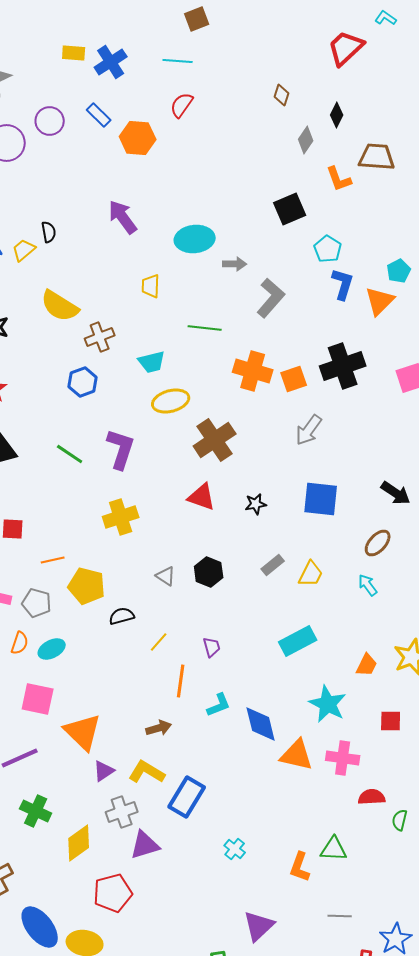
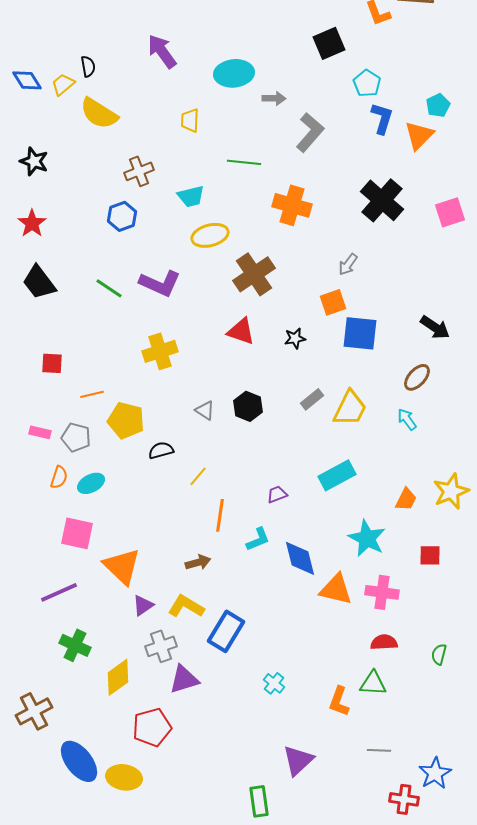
yellow semicircle: (60, 306) -> (99, 113), moved
black cross: (343, 366) -> (382, 200), turned -30
orange square: (294, 379) -> (333, 302), moved
gray arrow: (309, 430) -> (348, 264), size x0.7
purple L-shape: (121, 449) -> (160, 283), turned 96
yellow trapezoid: (311, 574) -> (350, 408), size x1.4
purple trapezoid: (212, 647) -> (277, 494), moved, turned -95
red semicircle: (372, 797) -> (384, 642), moved

